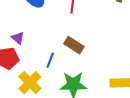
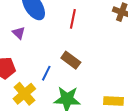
purple triangle: (18, 38) -> (19, 33), moved

